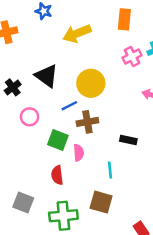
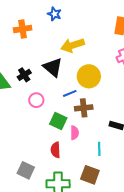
yellow arrow: (77, 33) -> (73, 45), moved

